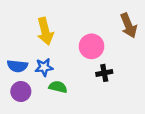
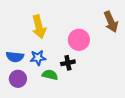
black cross: (104, 73) -> (68, 63), moved

